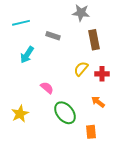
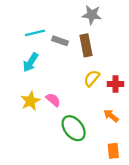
cyan line: (21, 23) -> (35, 33), moved
brown rectangle: (94, 40) -> (86, 45), moved
yellow star: (20, 114) -> (30, 101), moved
orange rectangle: (91, 132) -> (113, 151), moved

